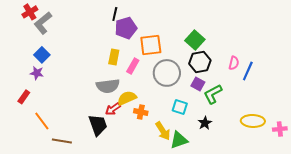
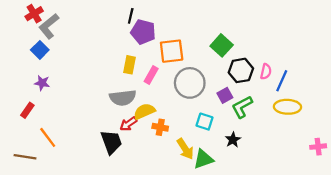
purple pentagon: (126, 28) -> (143, 32), turned 30
blue square: (42, 55) -> (40, 50), moved
black hexagon: (200, 62) -> (241, 70), moved
purple square: (198, 84) -> (225, 95), turned 32
yellow ellipse: (253, 121) -> (287, 107), moved
brown line: (62, 141) -> (25, 157), moved

